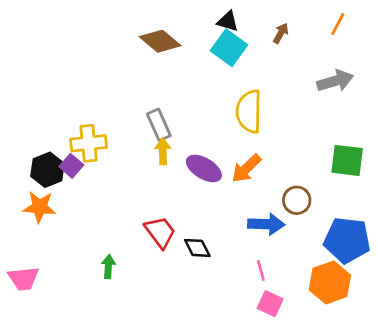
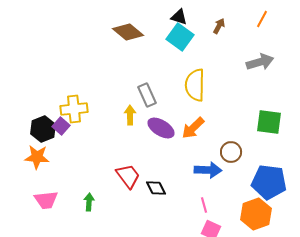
gray rectangle: (159, 125) -> (147, 95), moved
pink trapezoid: (24, 278) -> (46, 200), moved

